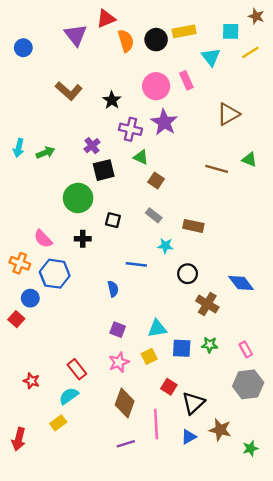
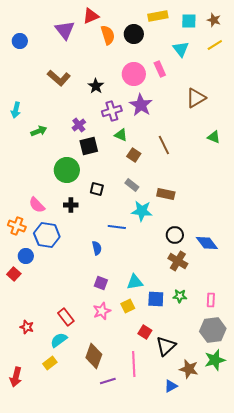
brown star: (256, 16) -> (214, 20), moved
yellow rectangle: (184, 31) -> (158, 16), moved
cyan square: (231, 31) -> (189, 21), moved
purple cross: (130, 129) -> (112, 111), turned -30
cyan arrow: (19, 148) -> (16, 110), moved
brown line: (217, 169) -> (164, 145), moved, turned 48
cyan star: (165, 246) -> (142, 211), size x1.5
black circle: (188, 274) -> (175, 235), moved
pink rectangle: (246, 349) -> (211, 300), turned 32
brown diamond: (125, 403) -> (94, 356), moved
blue triangle: (189, 437) -> (171, 386), moved
green star: (250, 448) -> (215, 360), moved, size x1.5

